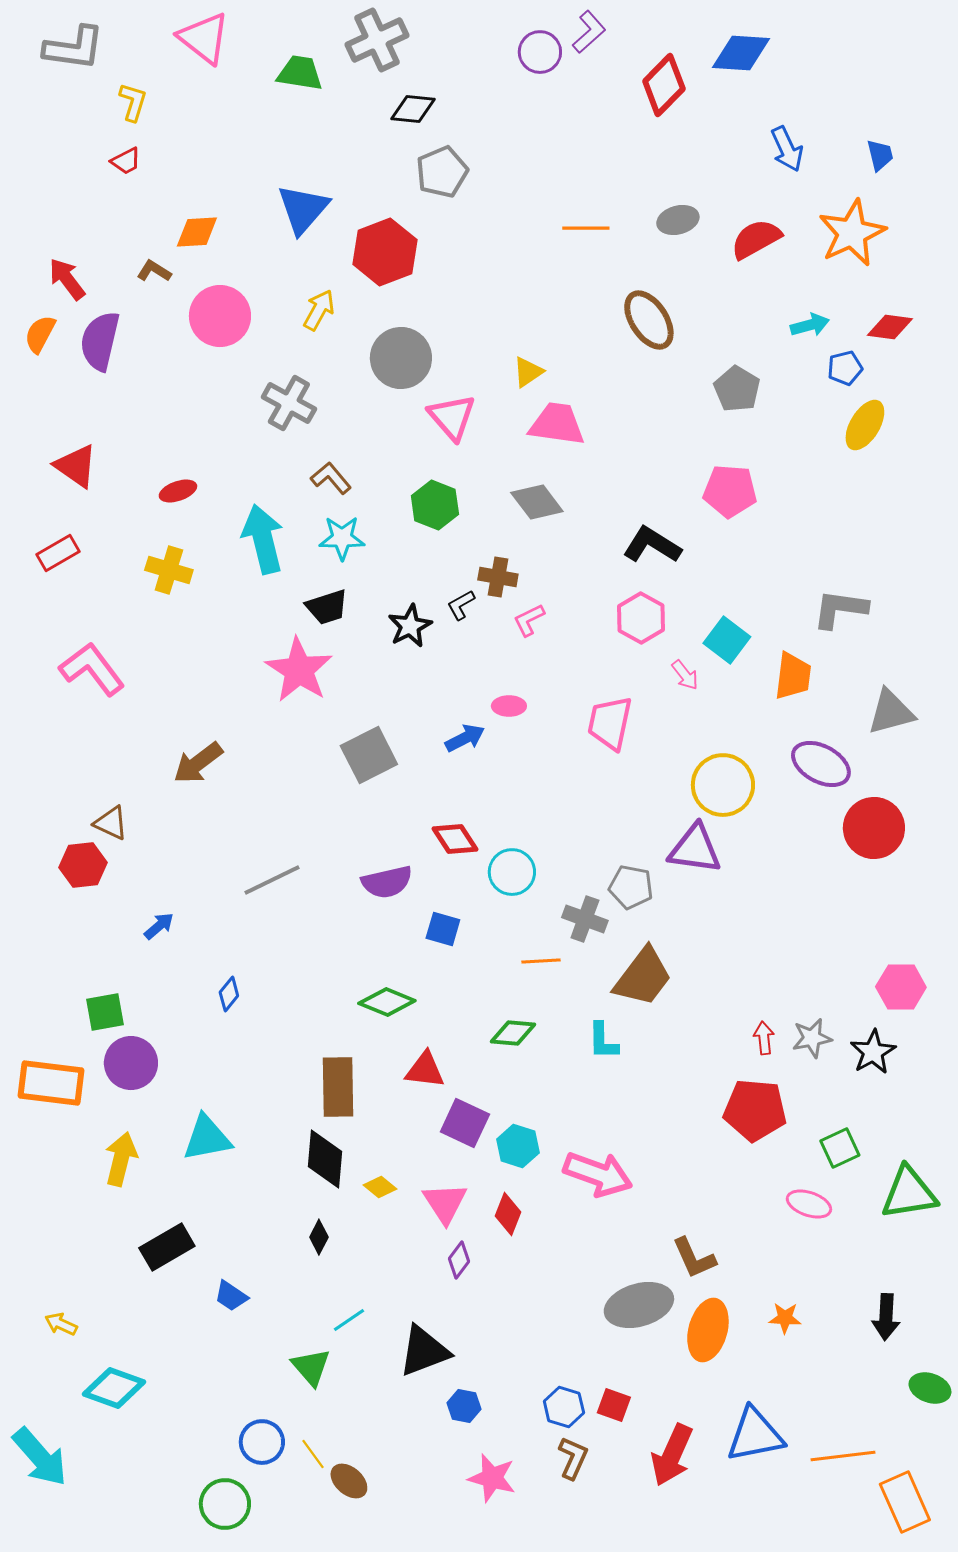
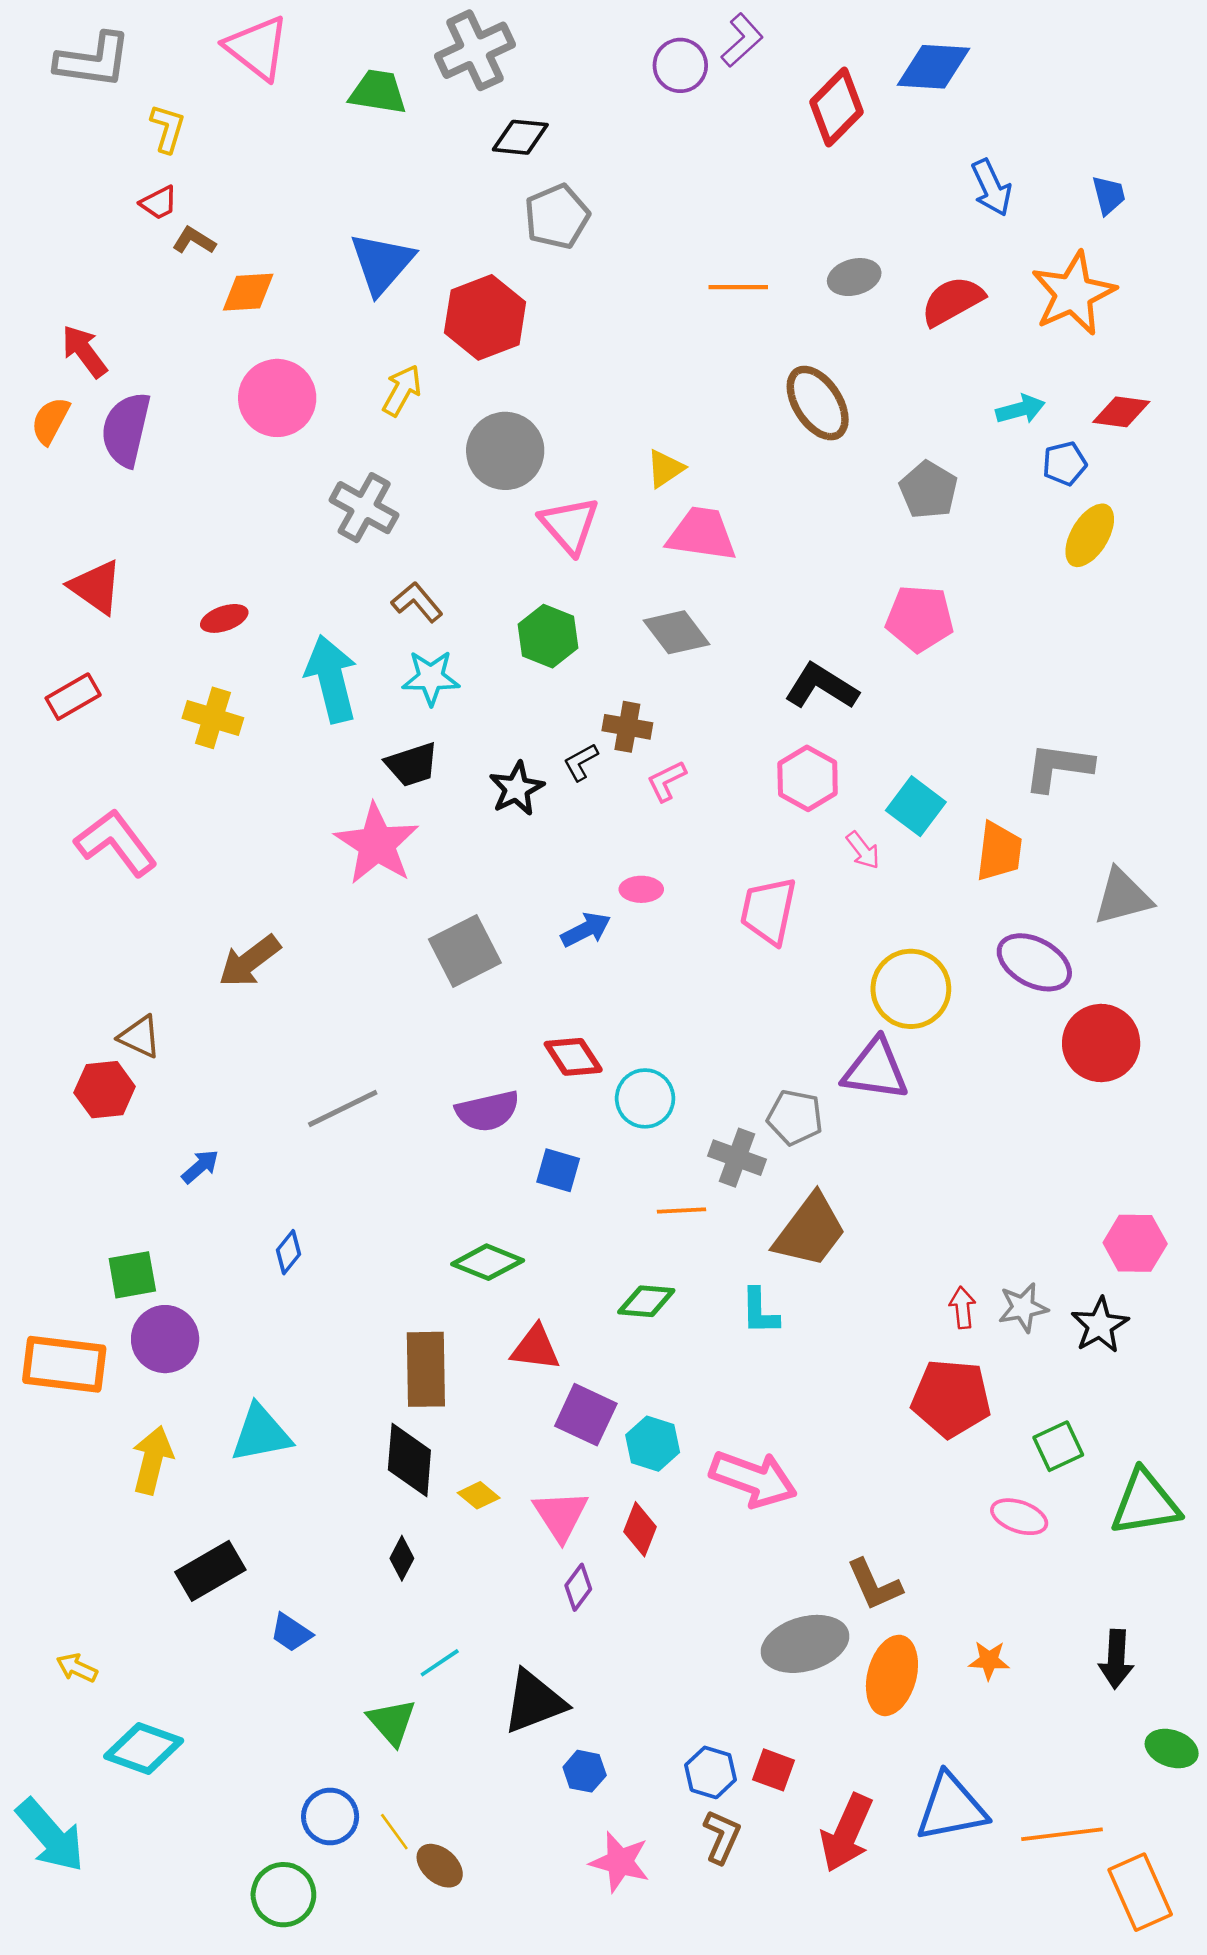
brown L-shape: (154, 271) -> (194, 241), moved

